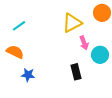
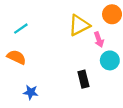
pink arrow: (84, 43) -> (99, 40), moved
blue star: (28, 75) -> (31, 92), moved

